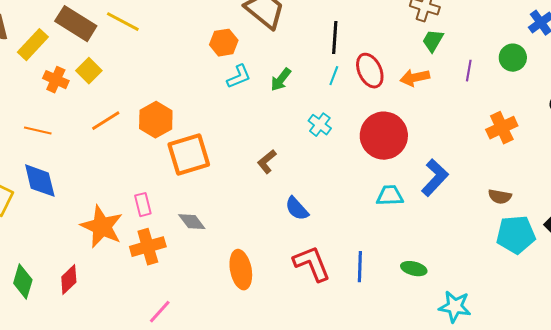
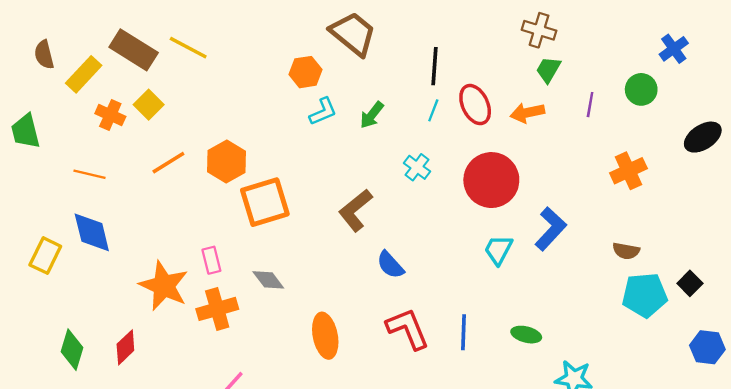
brown L-shape: (267, 162) -> (355, 210), size x1.5
cyan trapezoid: (390, 196) -> (498, 250), turned -60

